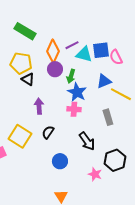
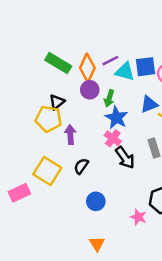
green rectangle: (25, 31) -> (58, 63), moved
yellow pentagon: (21, 63) -> (49, 119), moved
black triangle: (28, 79) -> (57, 102), turned 48
pink cross: (74, 109) -> (113, 138), turned 32
black arrow: (87, 141) -> (125, 158), moved

